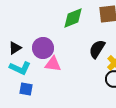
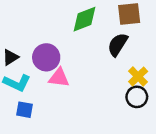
black semicircle: (97, 49) -> (118, 45), moved

